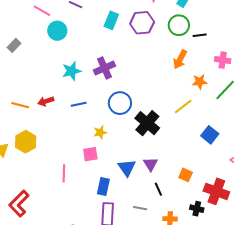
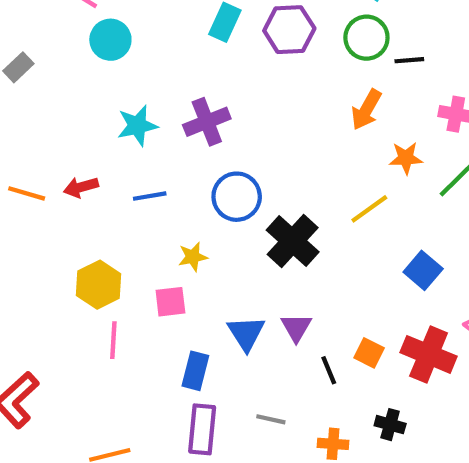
yellow hexagon: (26, 142) -> (99, 285), moved
black line: (158, 189) -> (329, 370), moved
red cross: (216, 191) -> (429, 354), moved

